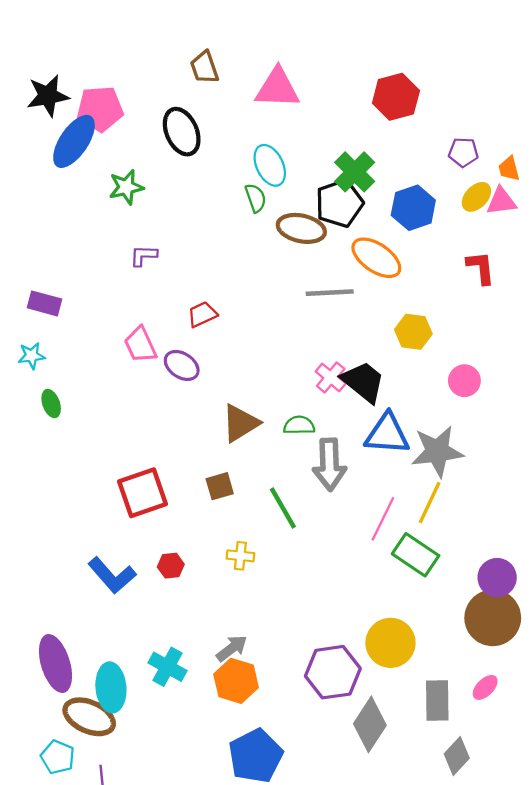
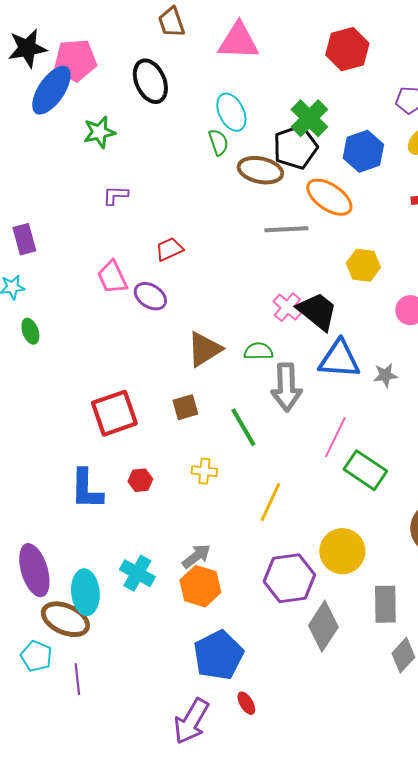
purple rectangle: (45, 303) -> (24, 239), turned 60
gray star: (437, 451) -> (385, 375), size x0.5
yellow line: (430, 503) -> (270, 502), moved
blue L-shape: (112, 575) -> (86, 489), turned 42

